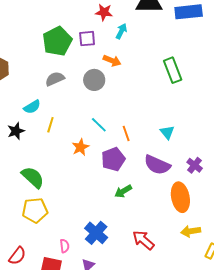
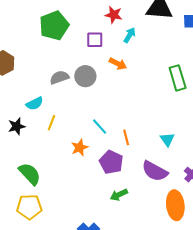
green pentagon: (57, 41) -> (54, 26), moved
gray circle: (94, 80) -> (85, 76), moved
purple pentagon: (113, 159) -> (111, 162), turned -30

